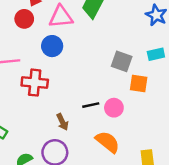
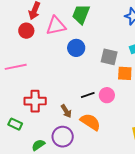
blue circle: (52, 46) -> (76, 48), moved
red cross: (35, 83) -> (35, 101), moved
orange semicircle: (108, 142) -> (90, 122), moved

